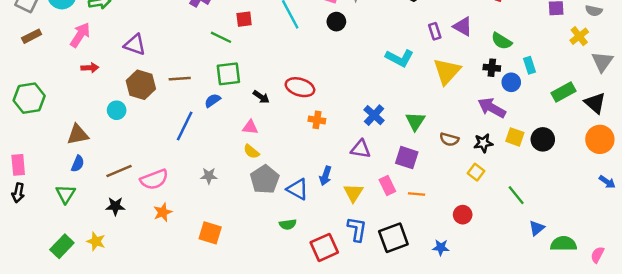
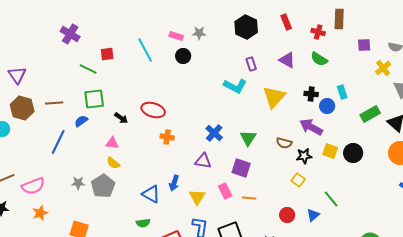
purple rectangle: (435, 31) -> (251, 64), moved
green semicircle: (502, 41) -> (319, 59), moved
purple triangle: (135, 45) -> (17, 75), turned 36
brown semicircle: (449, 139) -> (284, 143), moved
gray pentagon: (265, 179) -> (103, 186), moved
blue triangle: (537, 228) -> (313, 215), moved

